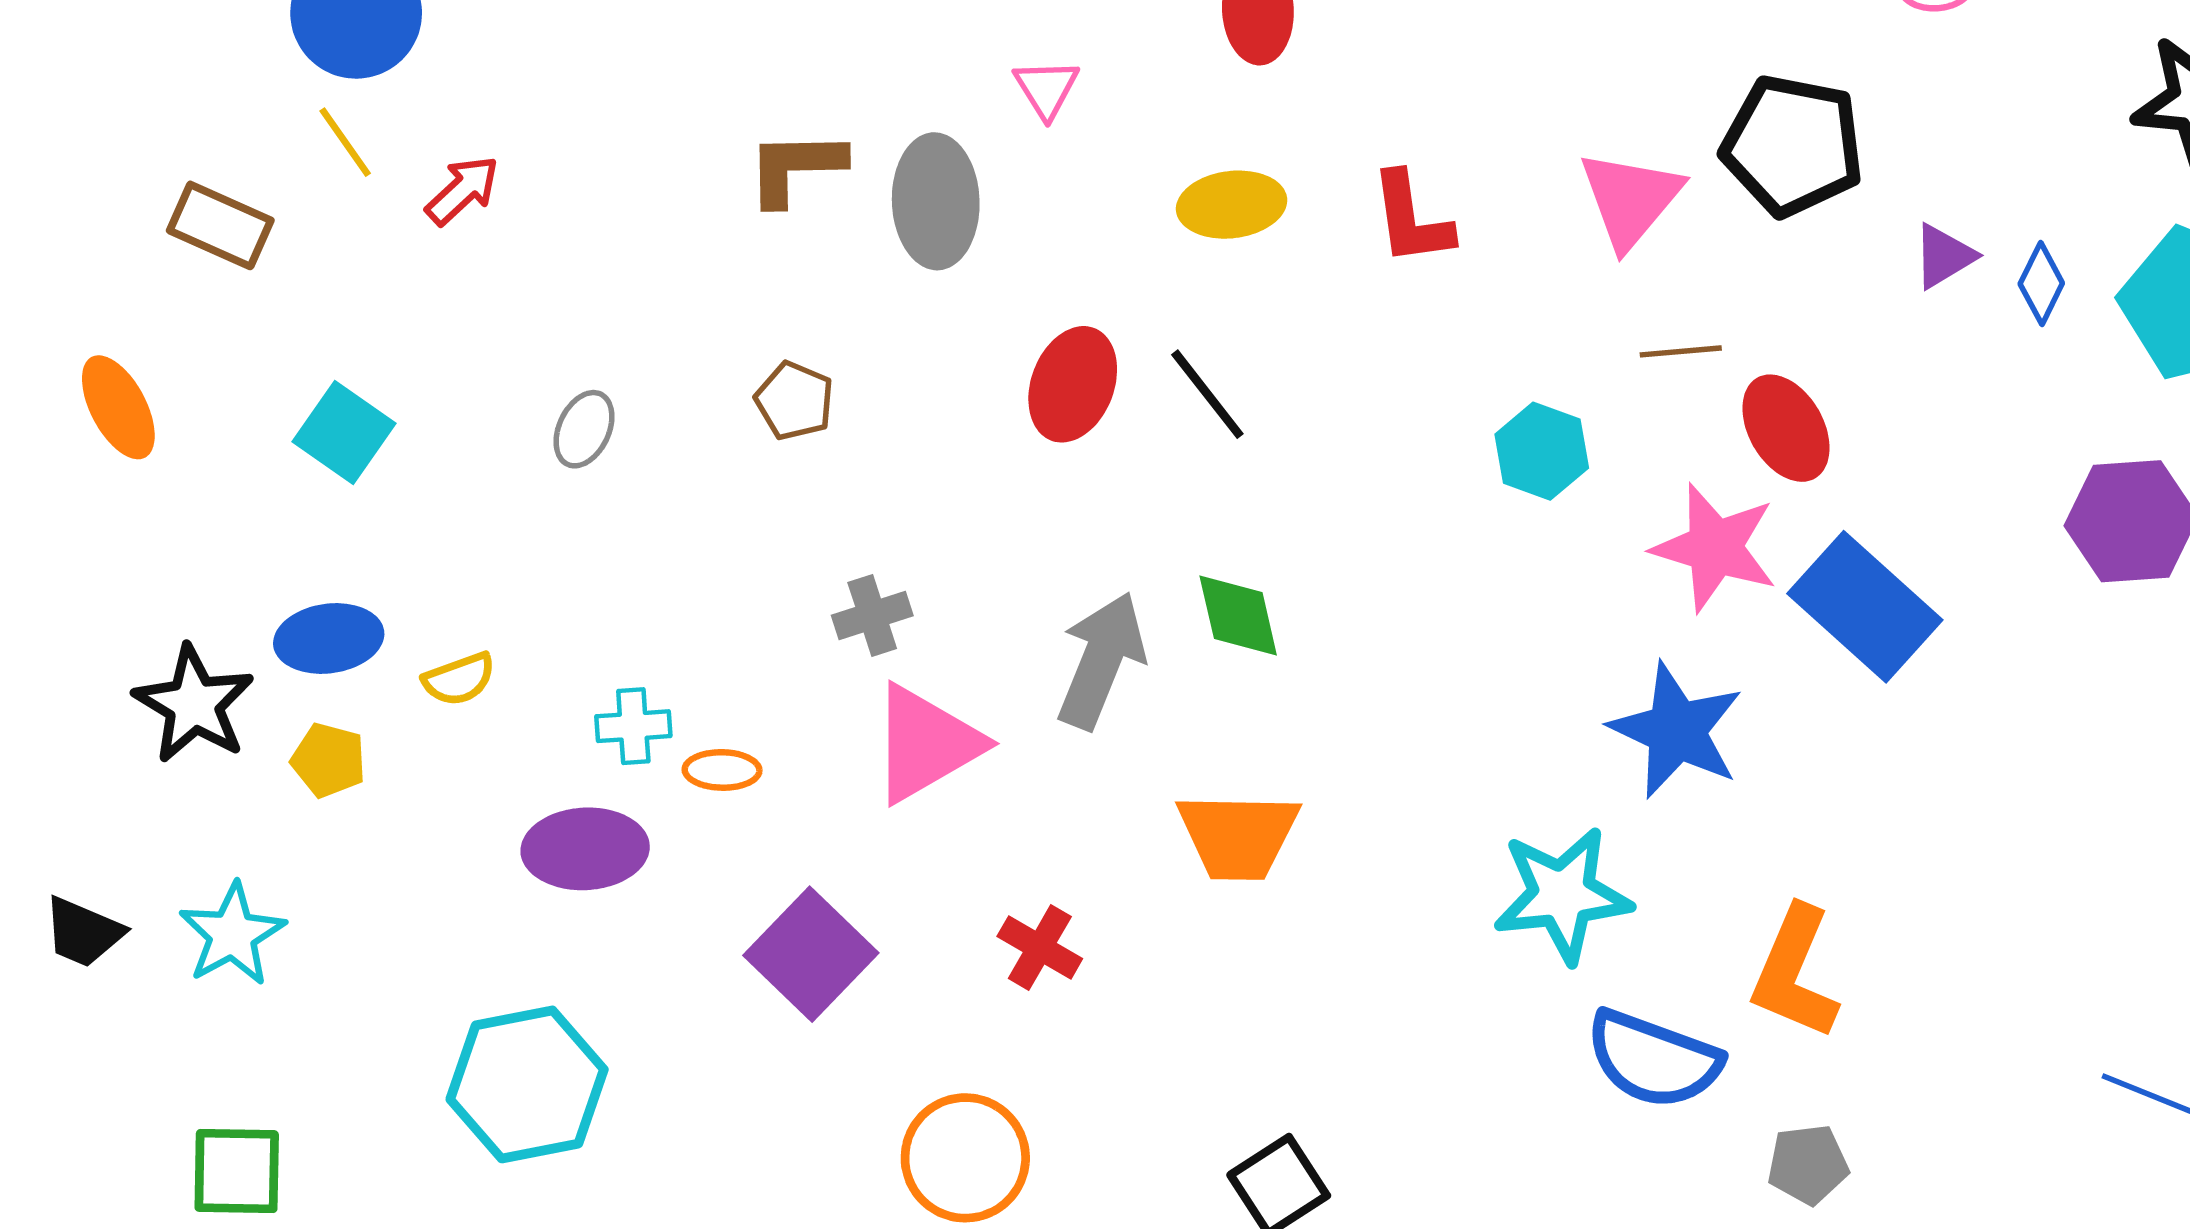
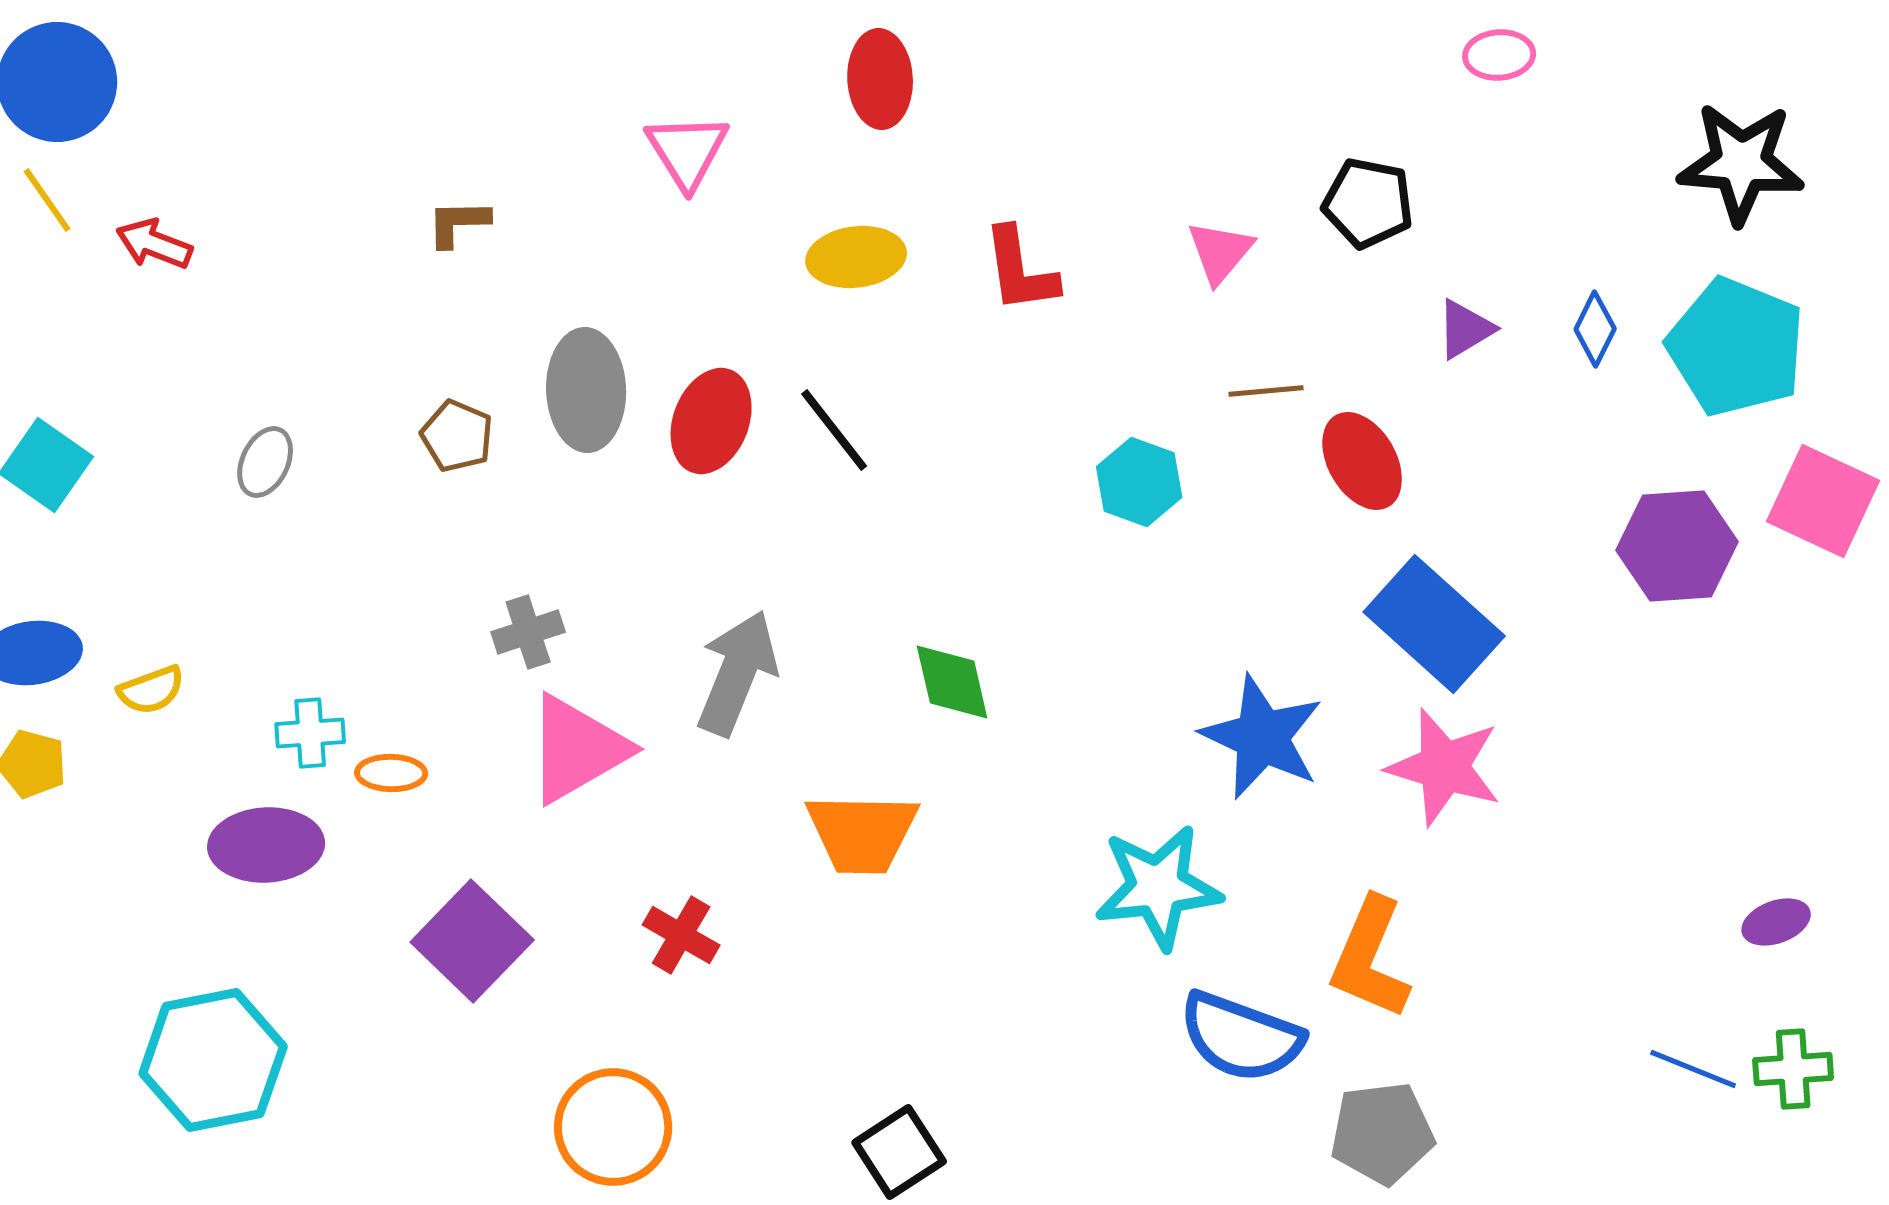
pink triangle: (1046, 88) -> (687, 151), size x1.4
black pentagon: (1793, 145) -> (1368, 203), size x0.7
brown L-shape: (795, 167) -> (458, 223), size x0.7
red arrow: (462, 190) -> (154, 244), turned -116
pink triangle: (1630, 199) -> (1220, 252), size x0.7
gray ellipse: (936, 201) -> (586, 390), moved
purple triangle: (1944, 256) -> (1465, 329), moved
pink star: (1715, 548) -> (1444, 767), moved
green diamond: (1238, 615) -> (952, 682), moved
gray pentagon: (1808, 1164) -> (1382, 1133), size x1.4

